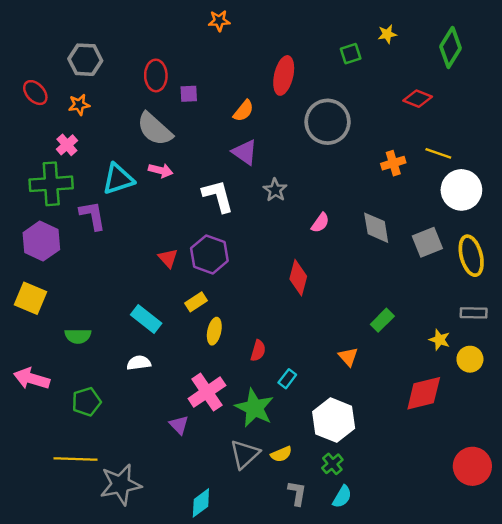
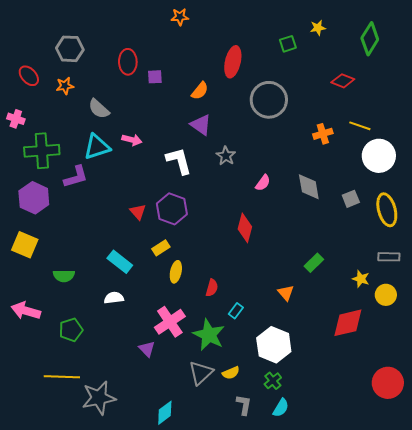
gray semicircle: (155, 129) -> (99, 109), moved, size x0.7
pink cross: (67, 145) -> (16, 119), moved, turned -30
purple L-shape: (93, 215) -> (76, 177), turned 84
gray square: (427, 242) -> (351, 199), size x0.7

